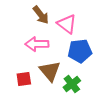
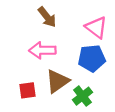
pink triangle: (67, 24) -> (96, 27), moved
brown triangle: (50, 71) -> (57, 81), turned 35

